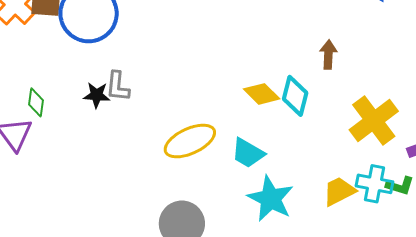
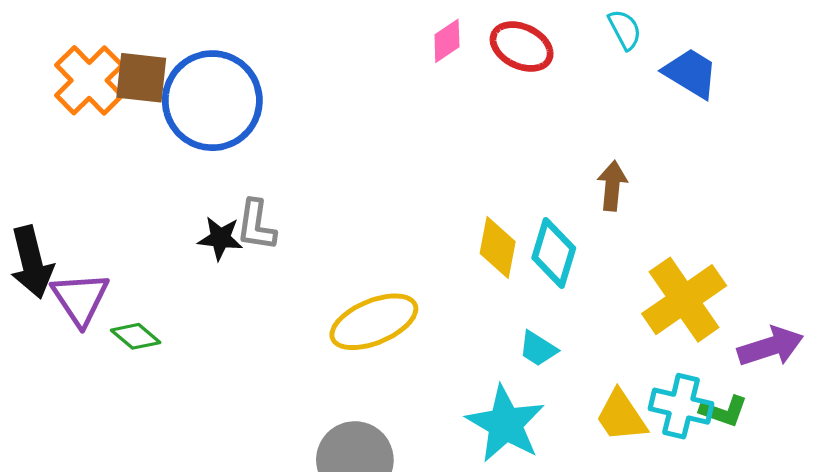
yellow diamond: (262, 94) -> (498, 247), turned 54
green diamond: (36, 102) -> (136, 336), moved, turned -60
cyan trapezoid: (248, 153) -> (538, 349), moved, size x0.7
yellow trapezoid: (339, 191) -> (621, 416), turned -99

